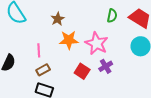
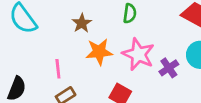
green semicircle: (112, 16) -> (130, 13), moved
purple cross: (106, 66) -> (169, 68), moved

